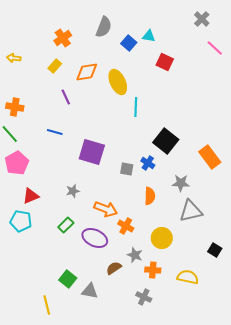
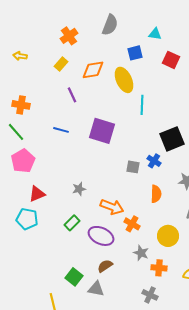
blue square: (129, 43) -> (135, 53), moved, turned 35
black square: (166, 141) -> (172, 139), turned 30
purple square: (92, 152) -> (102, 131), moved
brown semicircle: (114, 268) -> (105, 266), moved

